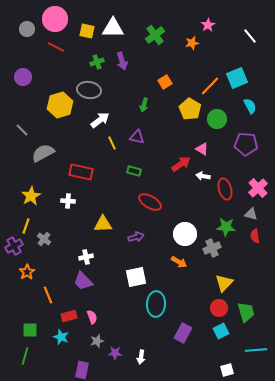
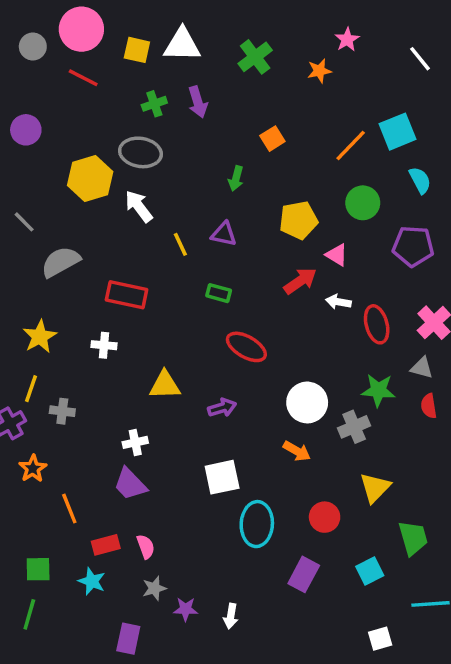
yellow pentagon: (190, 109) -> (298, 220), moved, turned 30
white arrow: (100, 120) -> (139, 206), moved, turned -90
gray cross: (44, 239) -> (62, 411), turned -32
red circle: (219, 308) -> (325, 517), moved

